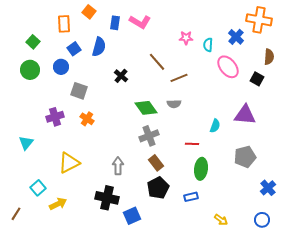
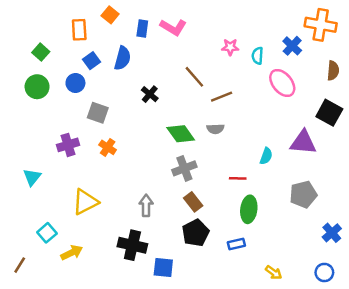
black square: (257, 79) -> (329, 113), moved, size x1.5
blue square: (132, 216) -> (163, 268), turned 30

